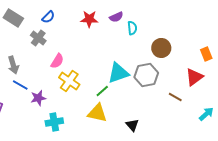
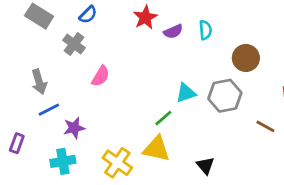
purple semicircle: (116, 17) -> (173, 31), moved
red star: (89, 19) -> (145, 17), turned -30
cyan triangle: (118, 73) -> (186, 93), size x0.7
yellow cross: (69, 81) -> (117, 163), moved
blue line: (20, 85) -> (49, 110), turned -56
cyan cross: (54, 122) -> (63, 161), moved

